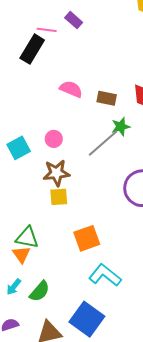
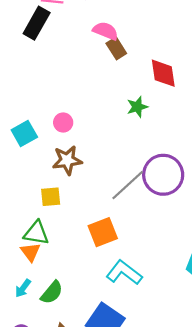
pink semicircle: (71, 89) -> (106, 31), moved
brown rectangle: (107, 98) -> (116, 48), moved, turned 48
gray line: (103, 143) -> (128, 185), moved
yellow square: (59, 197) -> (51, 197), moved

